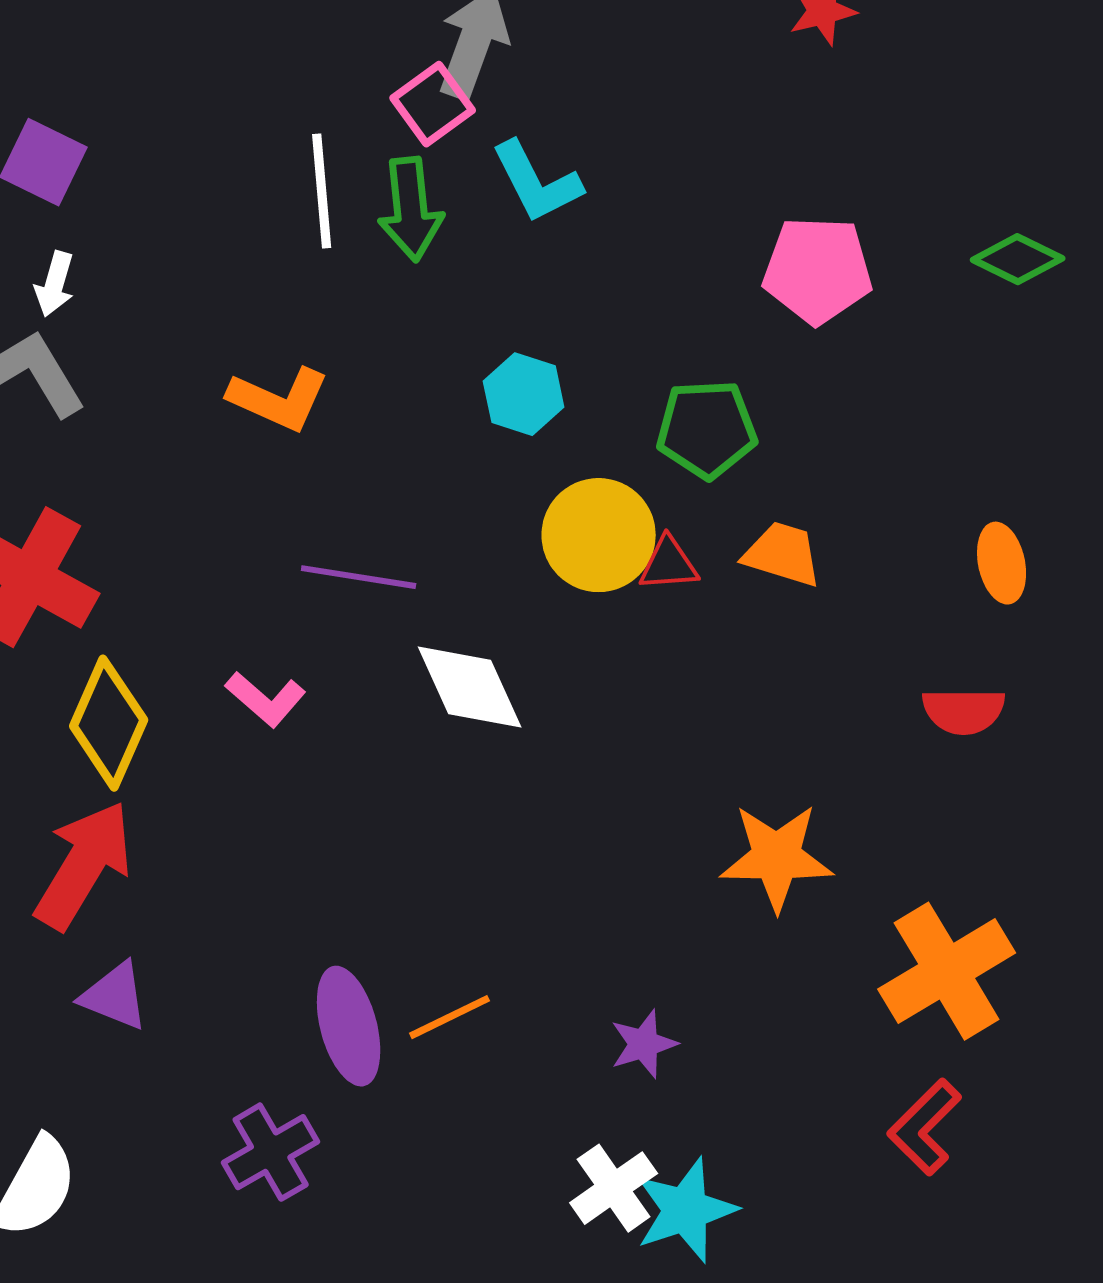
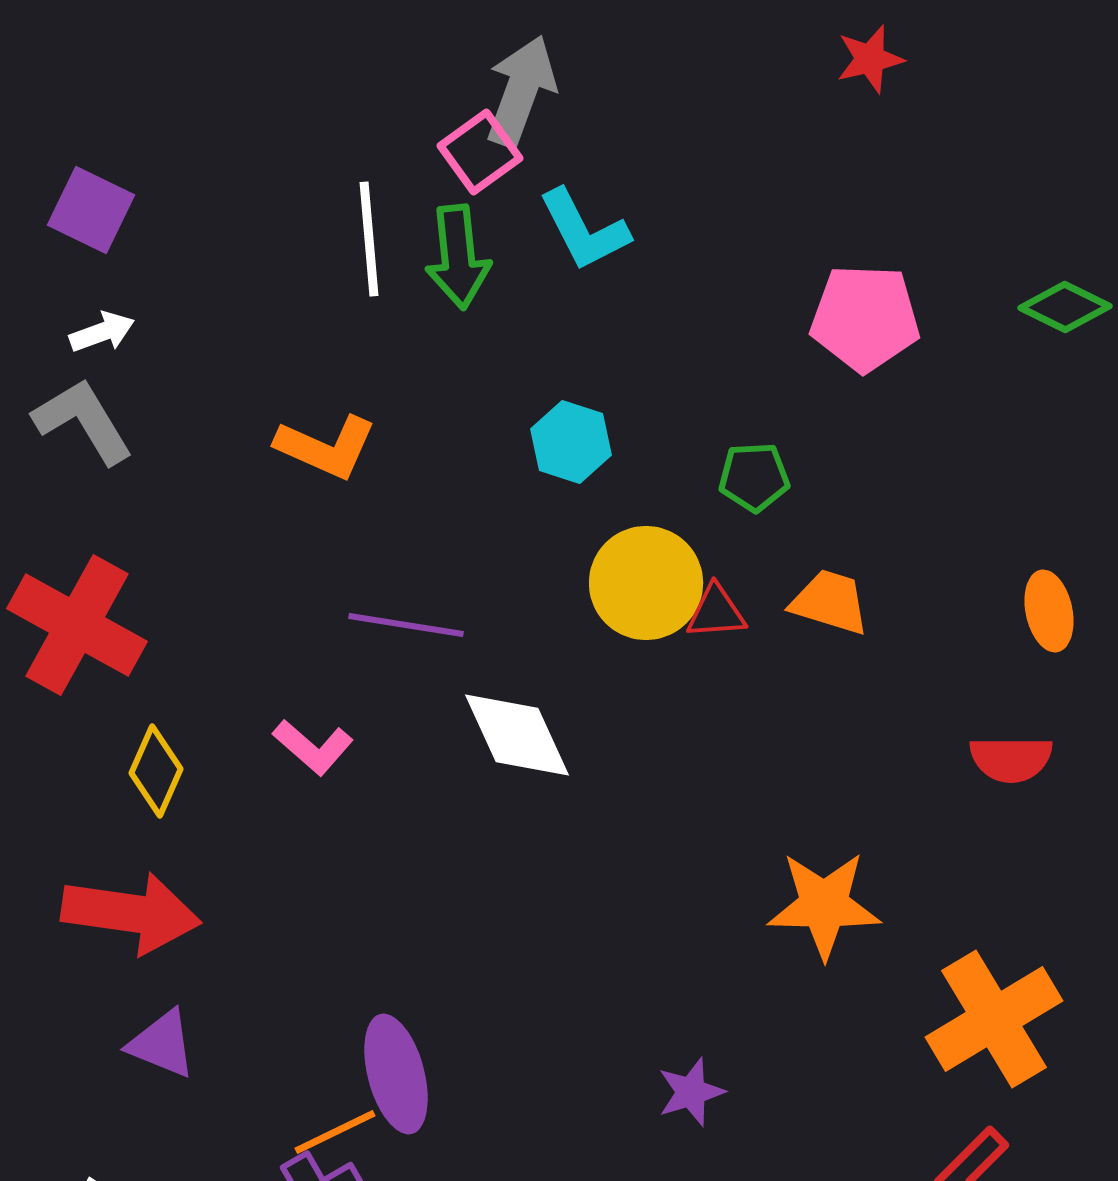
white arrow: (55, 284) -> (102, 332), turned -126
green pentagon: (707, 429) -> (754, 477), size x0.7
yellow diamond: (109, 723) -> (156, 771), size x0.7
red arrow: (84, 865) -> (131, 913), turned 67
orange line: (450, 1017) -> (335, 1132), moved

